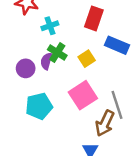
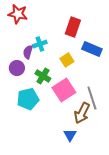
cyan cross: (50, 26) -> (40, 44), moved
green cross: (57, 53) -> (43, 76), moved
purple semicircle: (46, 61) -> (28, 52), moved

